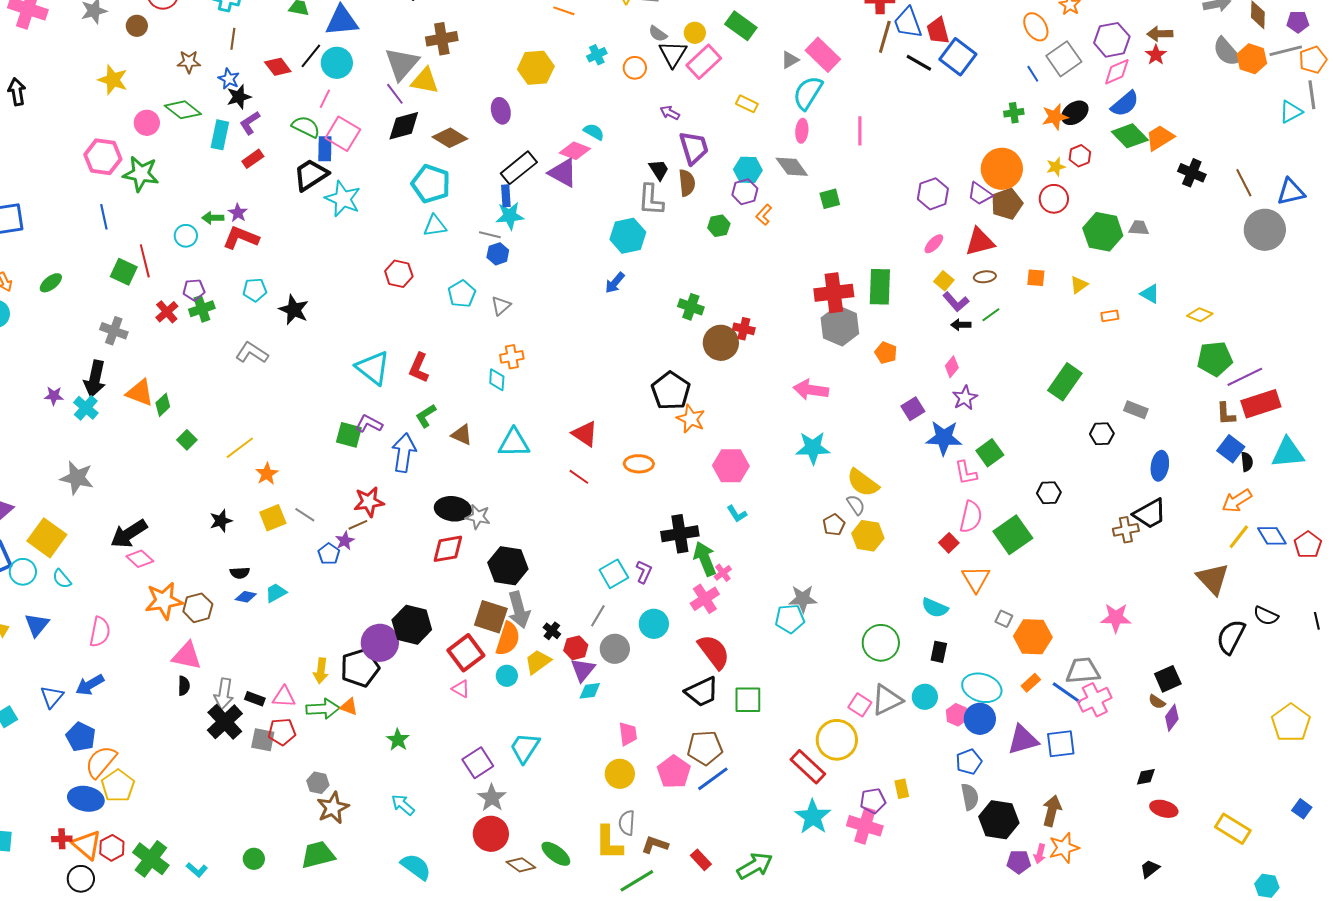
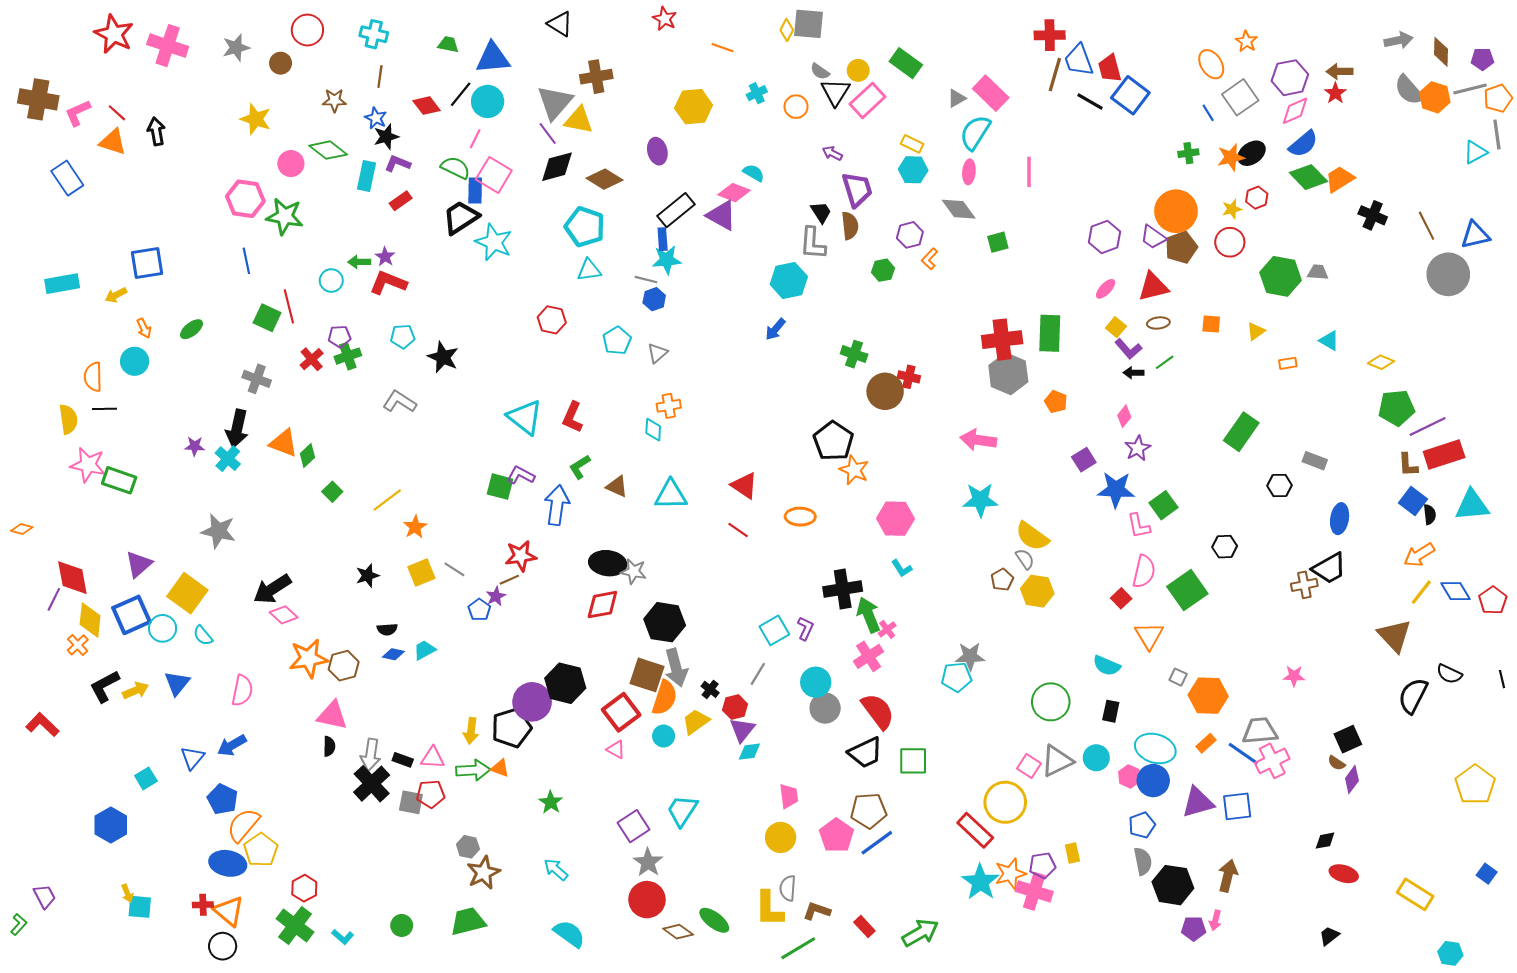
purple L-shape: (250, 123) -> (398, 164), turned 55
cyan hexagon: (748, 170) -> (913, 170), moved
pink star: (1116, 618) -> (1294, 676), size x0.7
gray circle: (615, 649) -> (825, 708), moved
red hexagon: (112, 848) -> (304, 888), moved
orange star: (1064, 848) -> (1010, 874), moved

